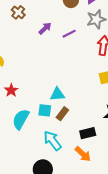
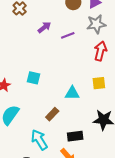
cyan triangle: (57, 94) -> (72, 93), moved
cyan square: (45, 110) -> (34, 78), moved

